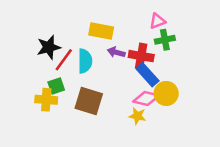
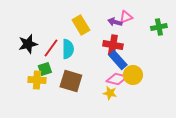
yellow rectangle: (101, 31) -> (81, 25), turned 48
green cross: (165, 40) -> (159, 27), moved
black star: (49, 47) -> (28, 44), moved
purple arrow: (116, 52) -> (115, 22), moved

